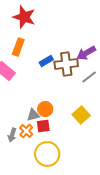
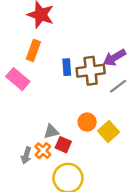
blue rectangle: (46, 61) -> (67, 67), turned -64
orange circle: (45, 109) -> (87, 122), moved
red square: (43, 126) -> (63, 145), turned 32

